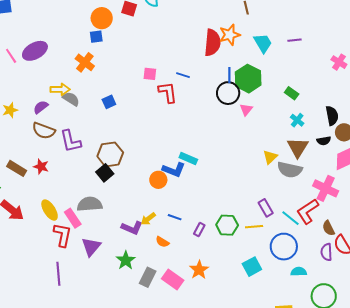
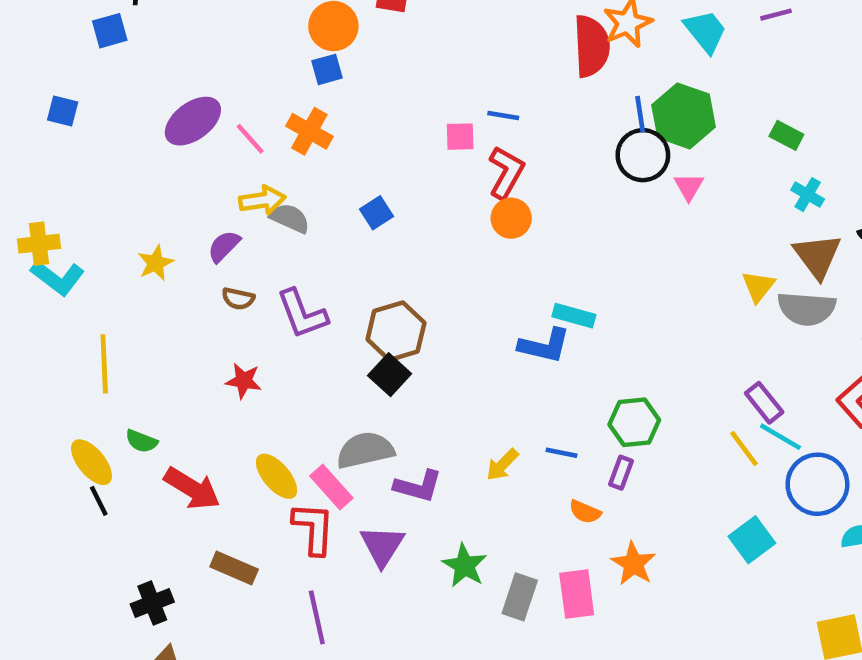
pink line: (11, 56) -> (250, 139), moved
blue line: (183, 75) -> (503, 116), moved
red L-shape: (168, 92) -> (506, 173), turned 45
brown semicircle: (44, 131) -> (238, 299), size x0.6
brown rectangle: (17, 168) -> (234, 568), moved
orange circle: (158, 180) -> (511, 218), moved
cyan line: (290, 218) -> (780, 437), moved
green hexagon: (227, 225) -> (634, 422), moved
yellow line: (254, 227) -> (744, 449), turned 66
purple L-shape: (132, 228) -> (418, 486), moved
orange semicircle: (162, 242) -> (585, 512), moved
pink rectangle: (173, 279) -> (577, 594), turned 55

